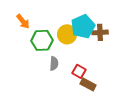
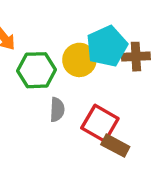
red square: (79, 71) -> (100, 123), size x1.5

